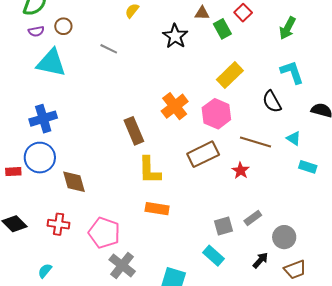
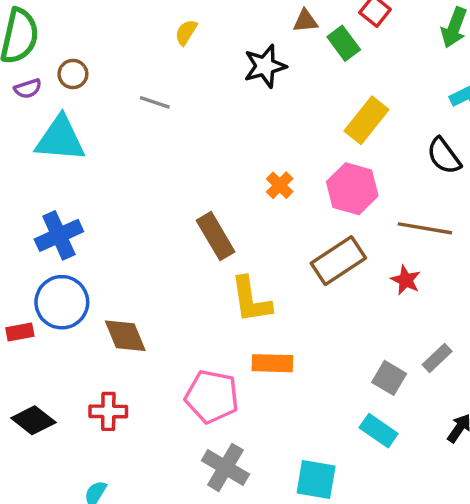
black star: (175, 36) -> (265, 66), turned 30
orange cross: (175, 106) -> (280, 185), size x0.6
gray square: (224, 226) -> (389, 378), turned -36
pink pentagon: (104, 233) -> (212, 396), moved

